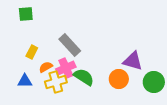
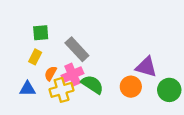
green square: (26, 14) -> (41, 33), moved
orange semicircle: (46, 67) -> (51, 73), turned -32

